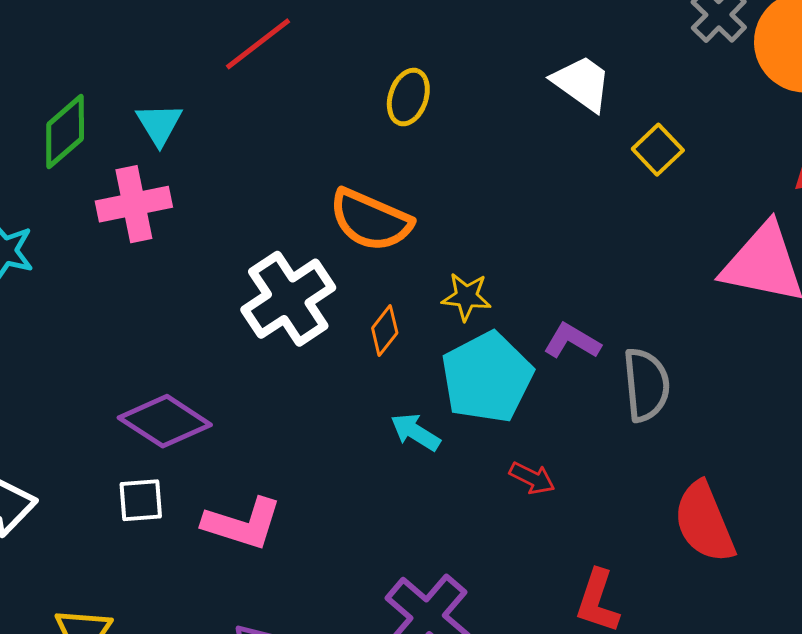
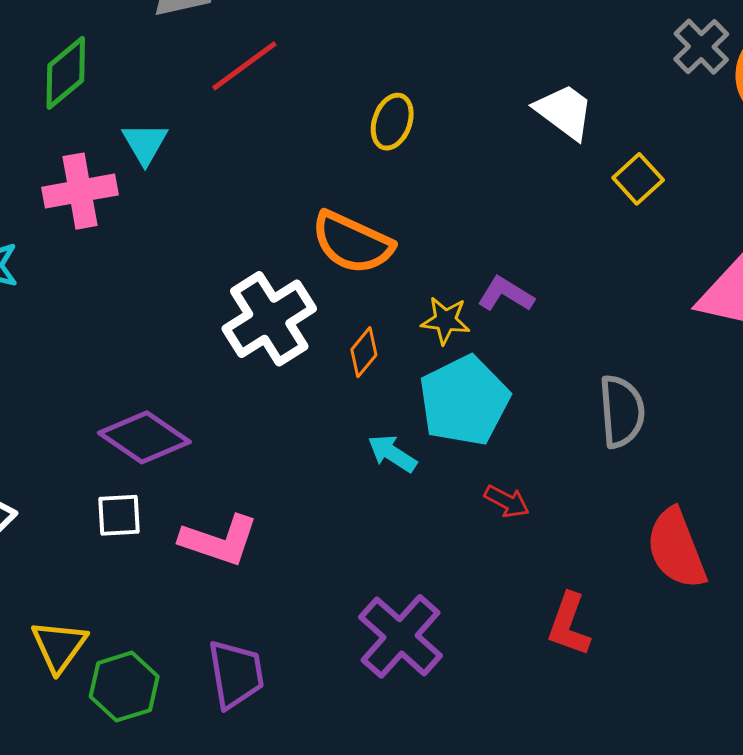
green diamond: (65, 132) -> (66, 73), moved
pink cross: (134, 204) -> (80, 191), moved
purple L-shape: (572, 341) -> (506, 294), moved

